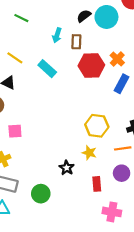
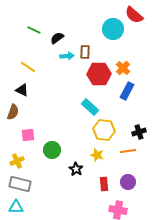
black semicircle: (84, 16) -> (57, 38), moved
cyan arrow: (57, 35) -> (67, 56), moved, turned -112
cyan rectangle: (47, 69) -> (90, 107), moved
purple circle: (122, 173) -> (128, 182), moved
green circle: (41, 194) -> (52, 150), moved

